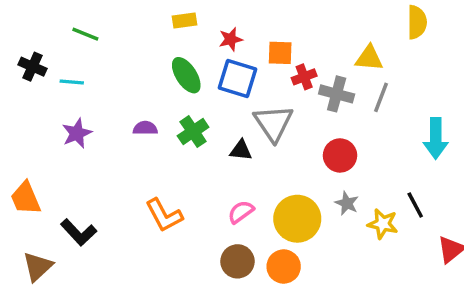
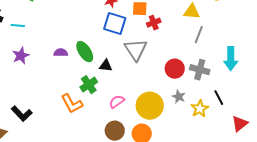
green ellipse: (186, 75) -> (85, 52), moved
gray cross: (337, 94) -> (200, 70), moved
green cross: (193, 132) -> (89, 85), moved
black triangle: (241, 150) -> (106, 66), moved
yellow star: (383, 224) -> (200, 109), turned 30

